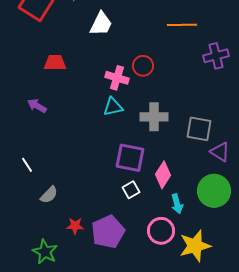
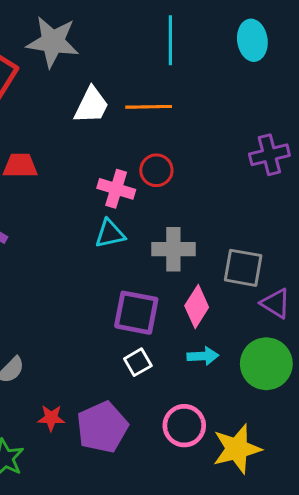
orange line: (182, 25) -> (149, 107), moved
pink diamond: (163, 175) -> (197, 306), moved
cyan arrow: (177, 204) -> (203, 356), moved, turned -78

